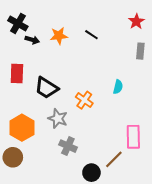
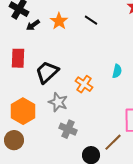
orange star: (59, 36) -> (59, 21), turned -30
black arrow: (32, 40) -> (33, 25), turned 128
black trapezoid: (47, 88) -> (47, 72), turned 105

